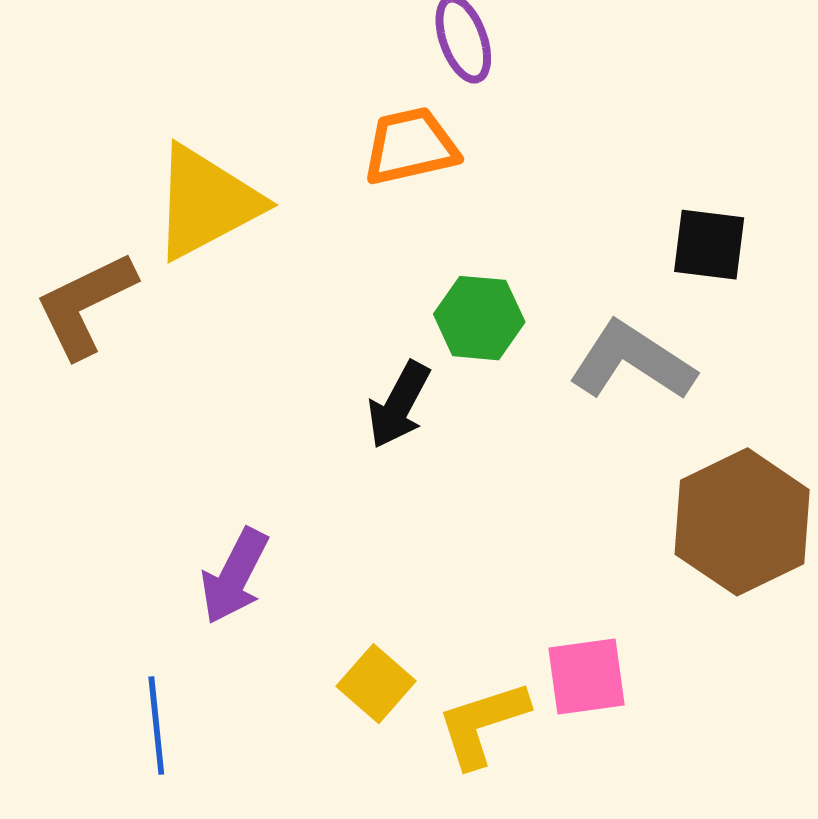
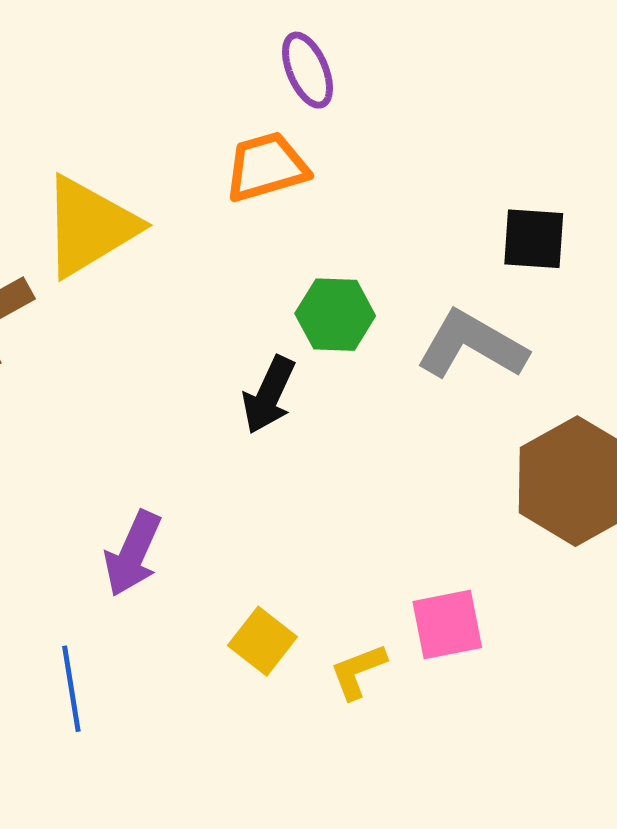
yellow L-shape: (483, 724) -> (358, 671), size x0.7

